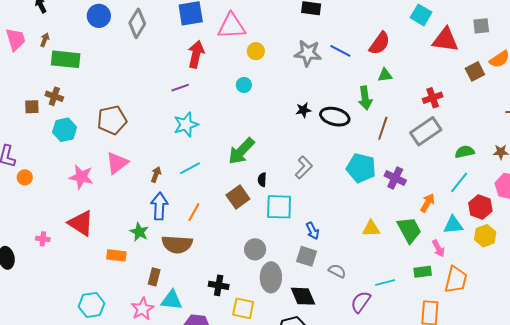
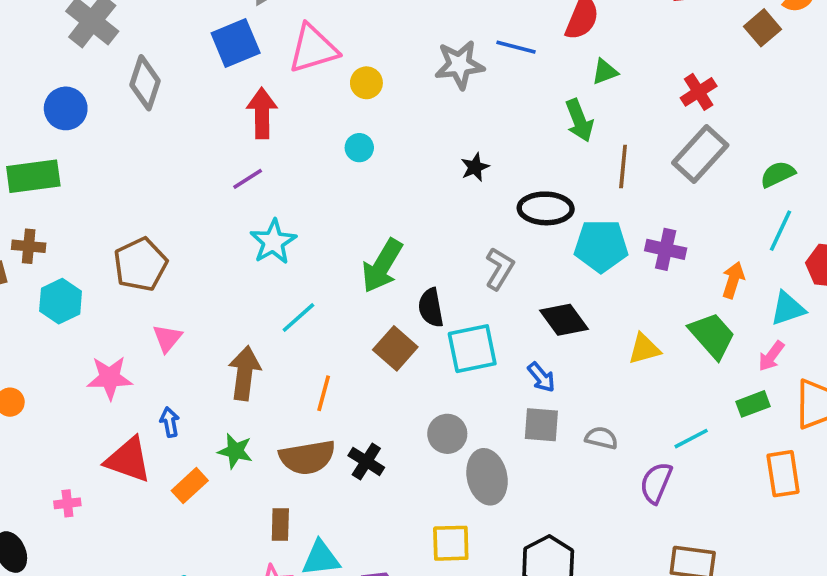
blue circle: (99, 16) -> (66, 108), moved
black ellipse: (335, 117) -> (546, 208), moved
pink triangle: (117, 163) -> (167, 338), size x0.7
brown arrow: (156, 174) -> (245, 373), moved, size x1.8
black semicircle: (262, 180) -> (431, 308), size x1.5
blue arrow: (159, 206) -> (170, 422), moved, size x0.6
pink arrow: (438, 248) -> (771, 356), turned 78
orange rectangle: (116, 255) -> (190, 486), moved, turned -36
black cross: (219, 285) -> (366, 461), moved, turned 36
black diamond: (303, 296) -> (564, 320), moved

